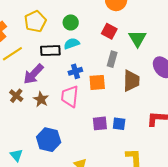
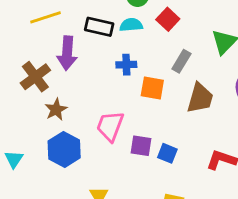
red square: (109, 31) -> (168, 19), moved
purple arrow: (33, 74) -> (67, 53), turned -55
brown cross: (16, 96) -> (35, 77), size x1.5
pink trapezoid: (70, 96) -> (110, 126), moved
brown star: (41, 99) -> (56, 110), moved

